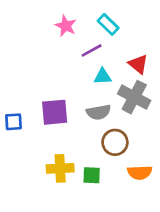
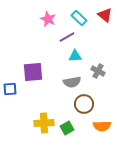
red triangle: (138, 64) -> (105, 15), moved
gray cross: (134, 97) -> (98, 71), size x0.6
purple square: (55, 112) -> (33, 72), moved
green square: (92, 175) -> (67, 128), turned -32

